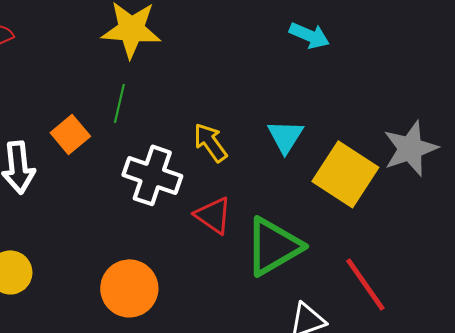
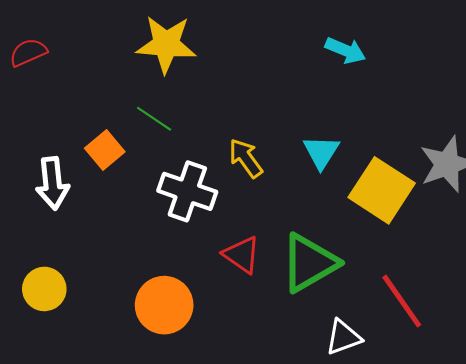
green line: (119, 103) -> (154, 119), turned -69
red triangle: (213, 215) -> (242, 255), moved

